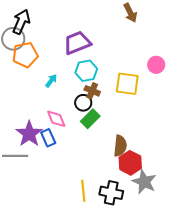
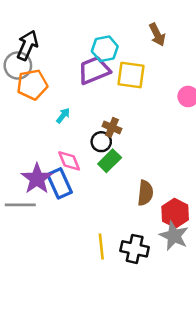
cyan hexagon: (86, 71) -> (105, 49), moved
yellow square: (127, 84) -> (131, 75), moved
blue rectangle: (48, 138) -> (60, 183), size x1.4
red hexagon: (130, 163) -> (175, 213), moved

